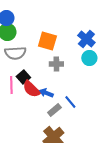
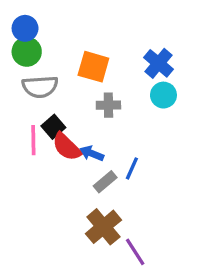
blue line: (70, 102) -> (132, 168), turned 64

